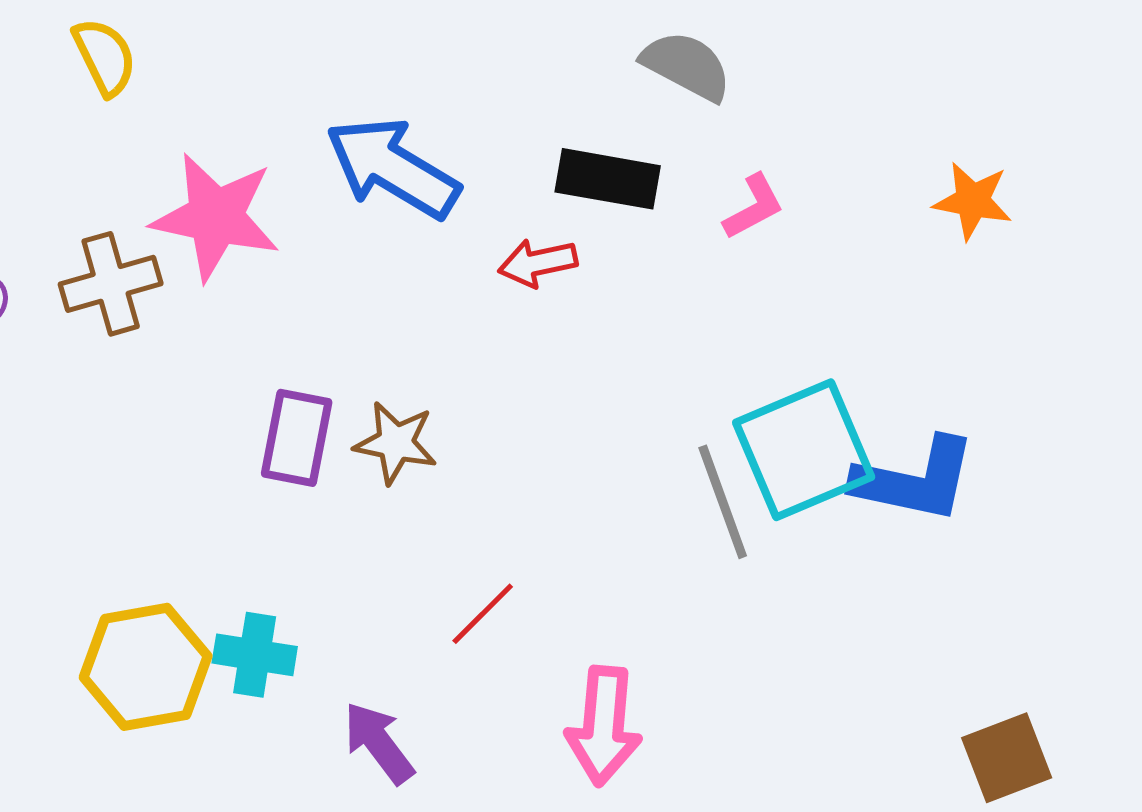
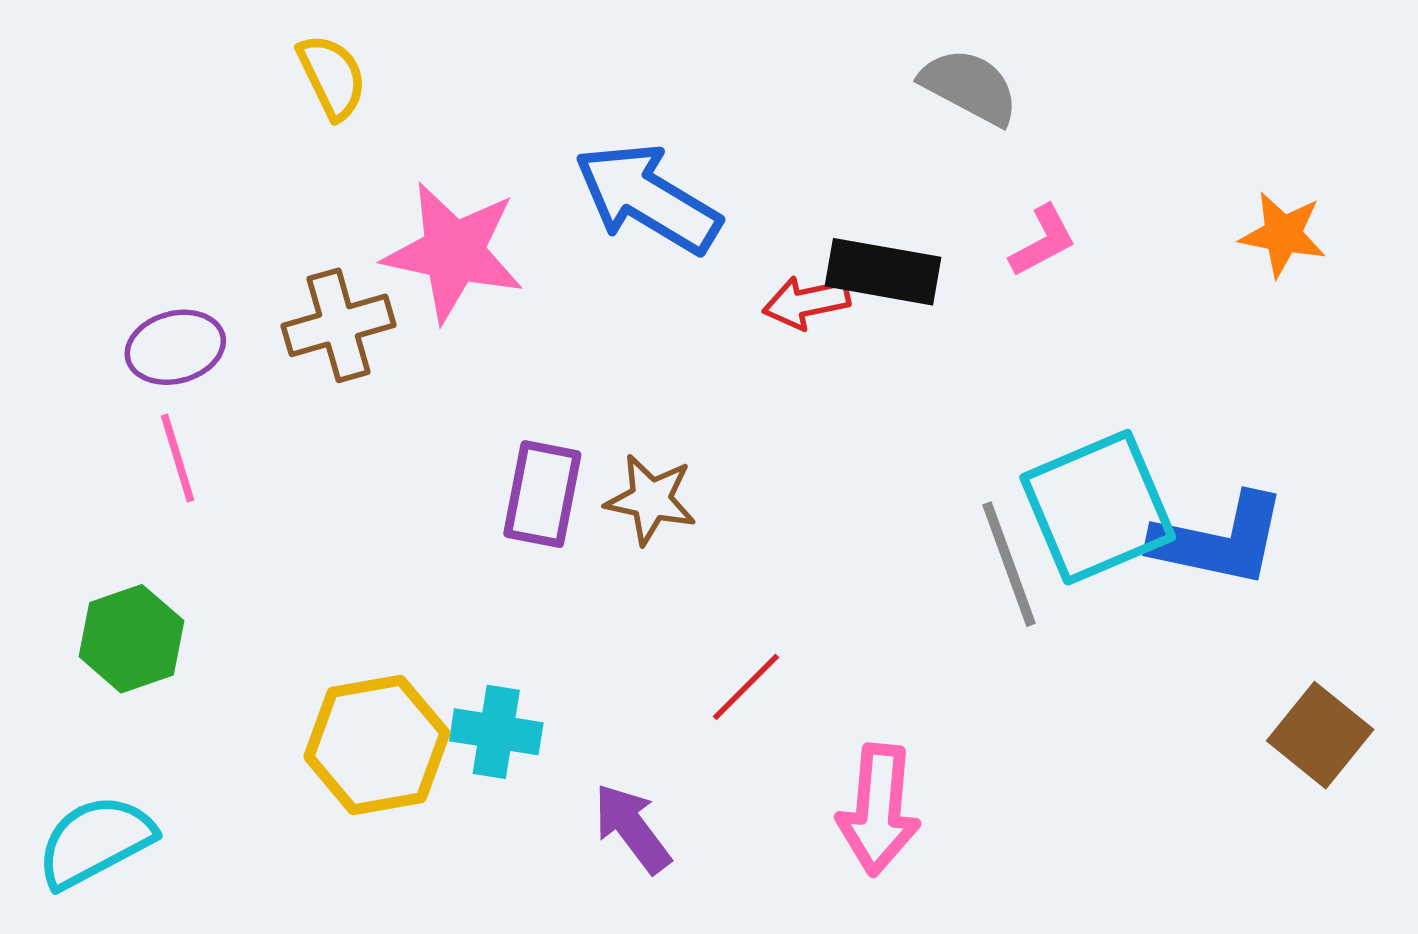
black rectangle: (608, 179) -> (883, 272), moved
brown square: (1007, 758) -> (1320, 735), moved, turned -30

